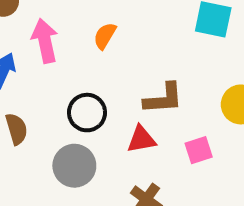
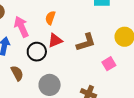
black circle: (87, 113) -> (37, 52), moved
red triangle: (141, 139) -> (55, 40), moved

